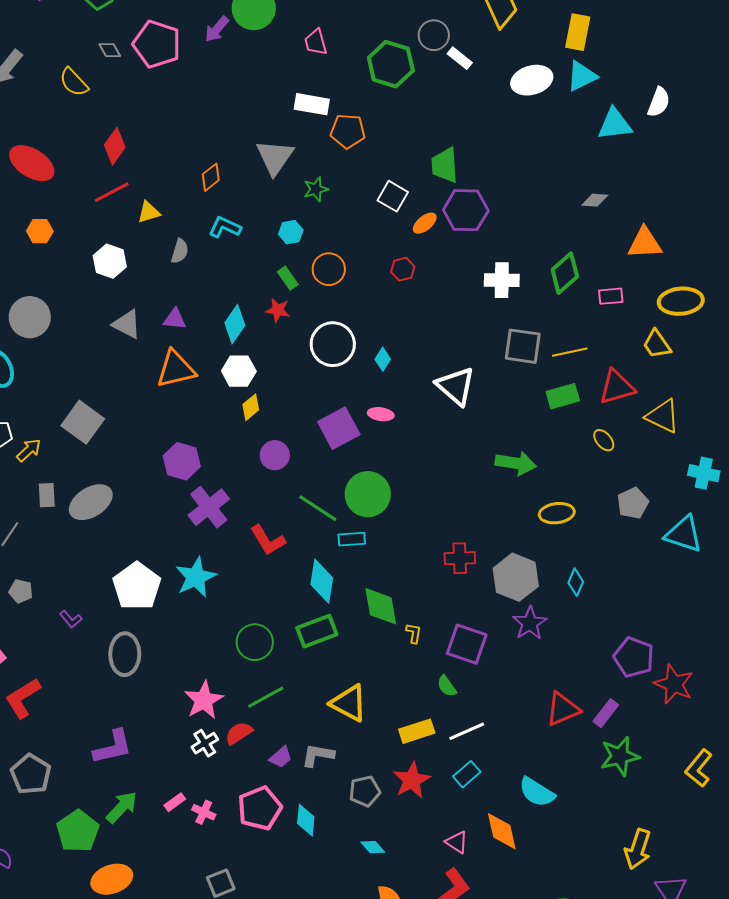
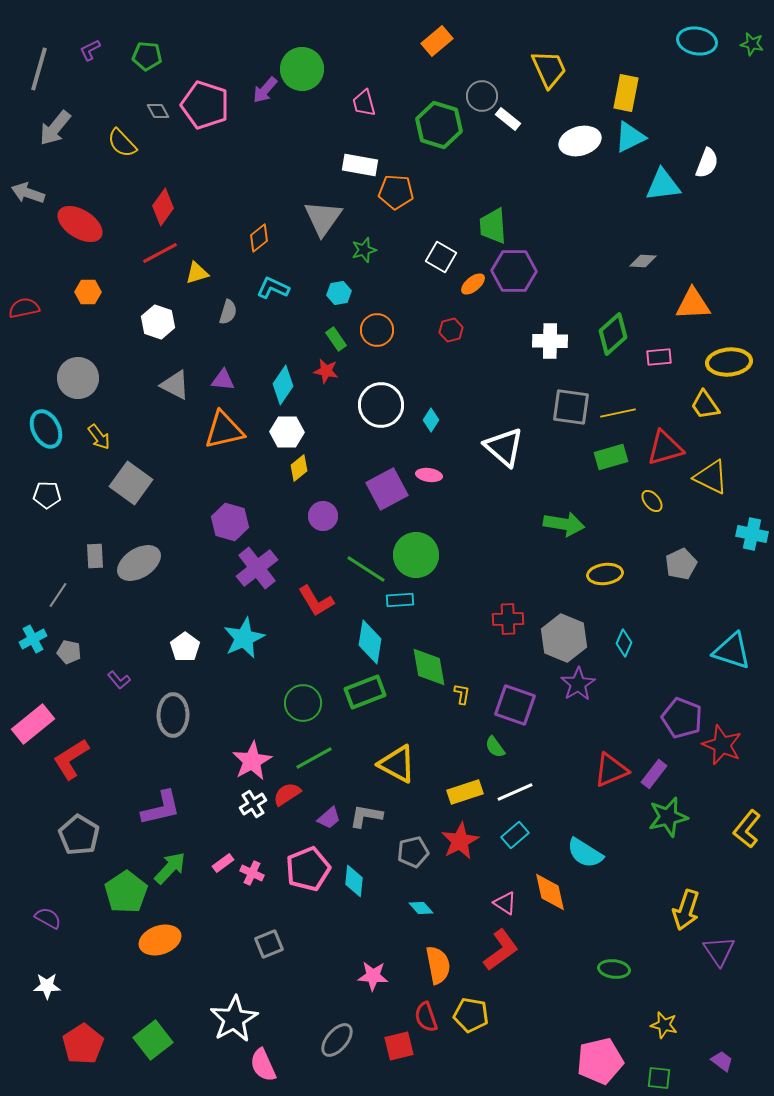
yellow arrow: (29, 450) -> (99, 437), moved, turned 96
cyan triangle: (684, 534) -> (732, 651), moved
white pentagon: (137, 586) -> (185, 647), size x0.6

